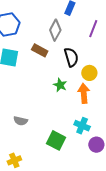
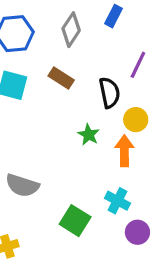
purple line: (93, 29) -> (138, 65), moved
gray diamond: (55, 30) -> (71, 30), moved
gray semicircle: (21, 121) -> (22, 185), size x1.5

